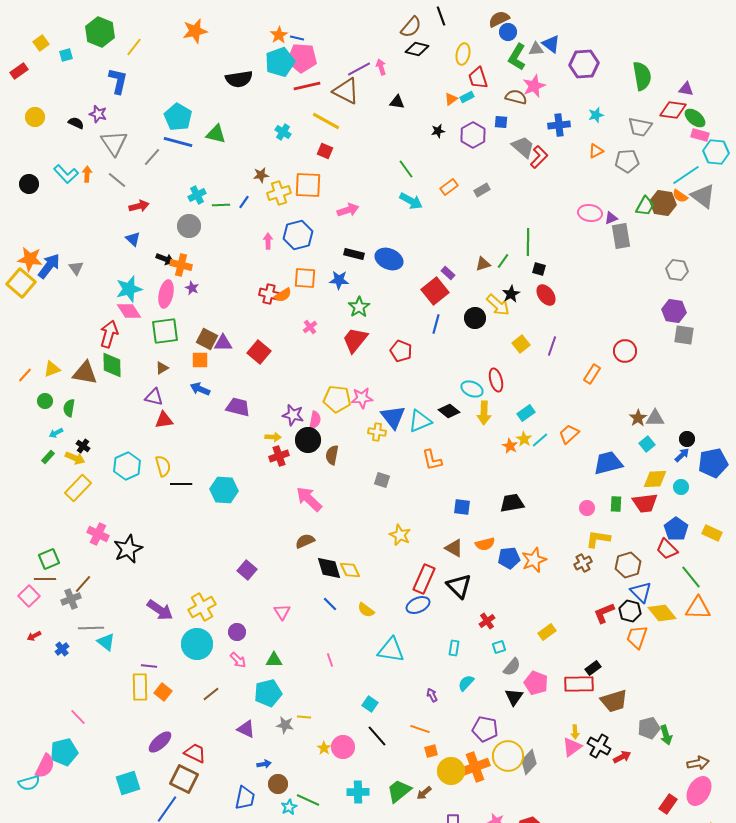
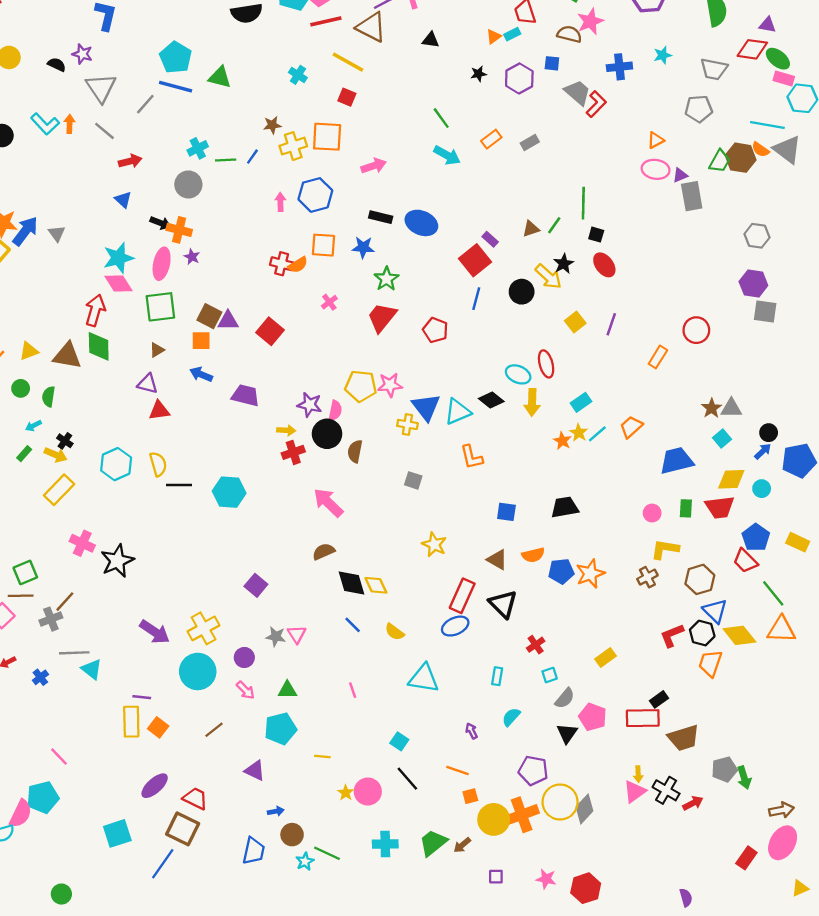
orange triangle: (596, 151) -> (656, 140), moved
cyan line: (686, 175) -> (767, 125), turned 44
gray star: (285, 725) -> (276, 637), moved

